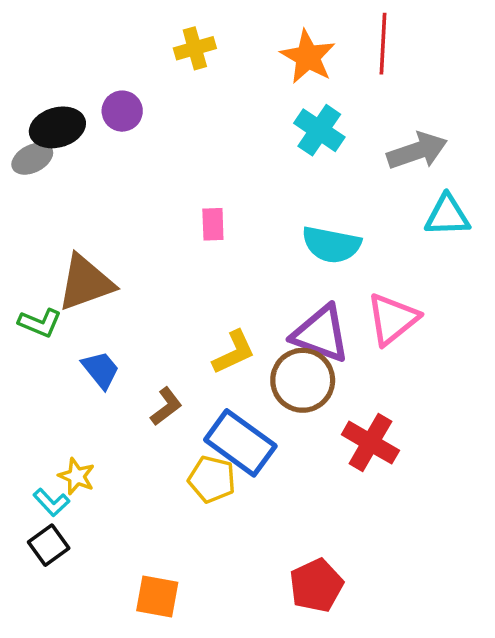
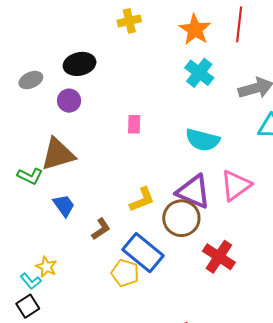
purple circle: (122, 111) -> (69, 101), moved
black ellipse: (57, 127) -> (79, 64), moved

